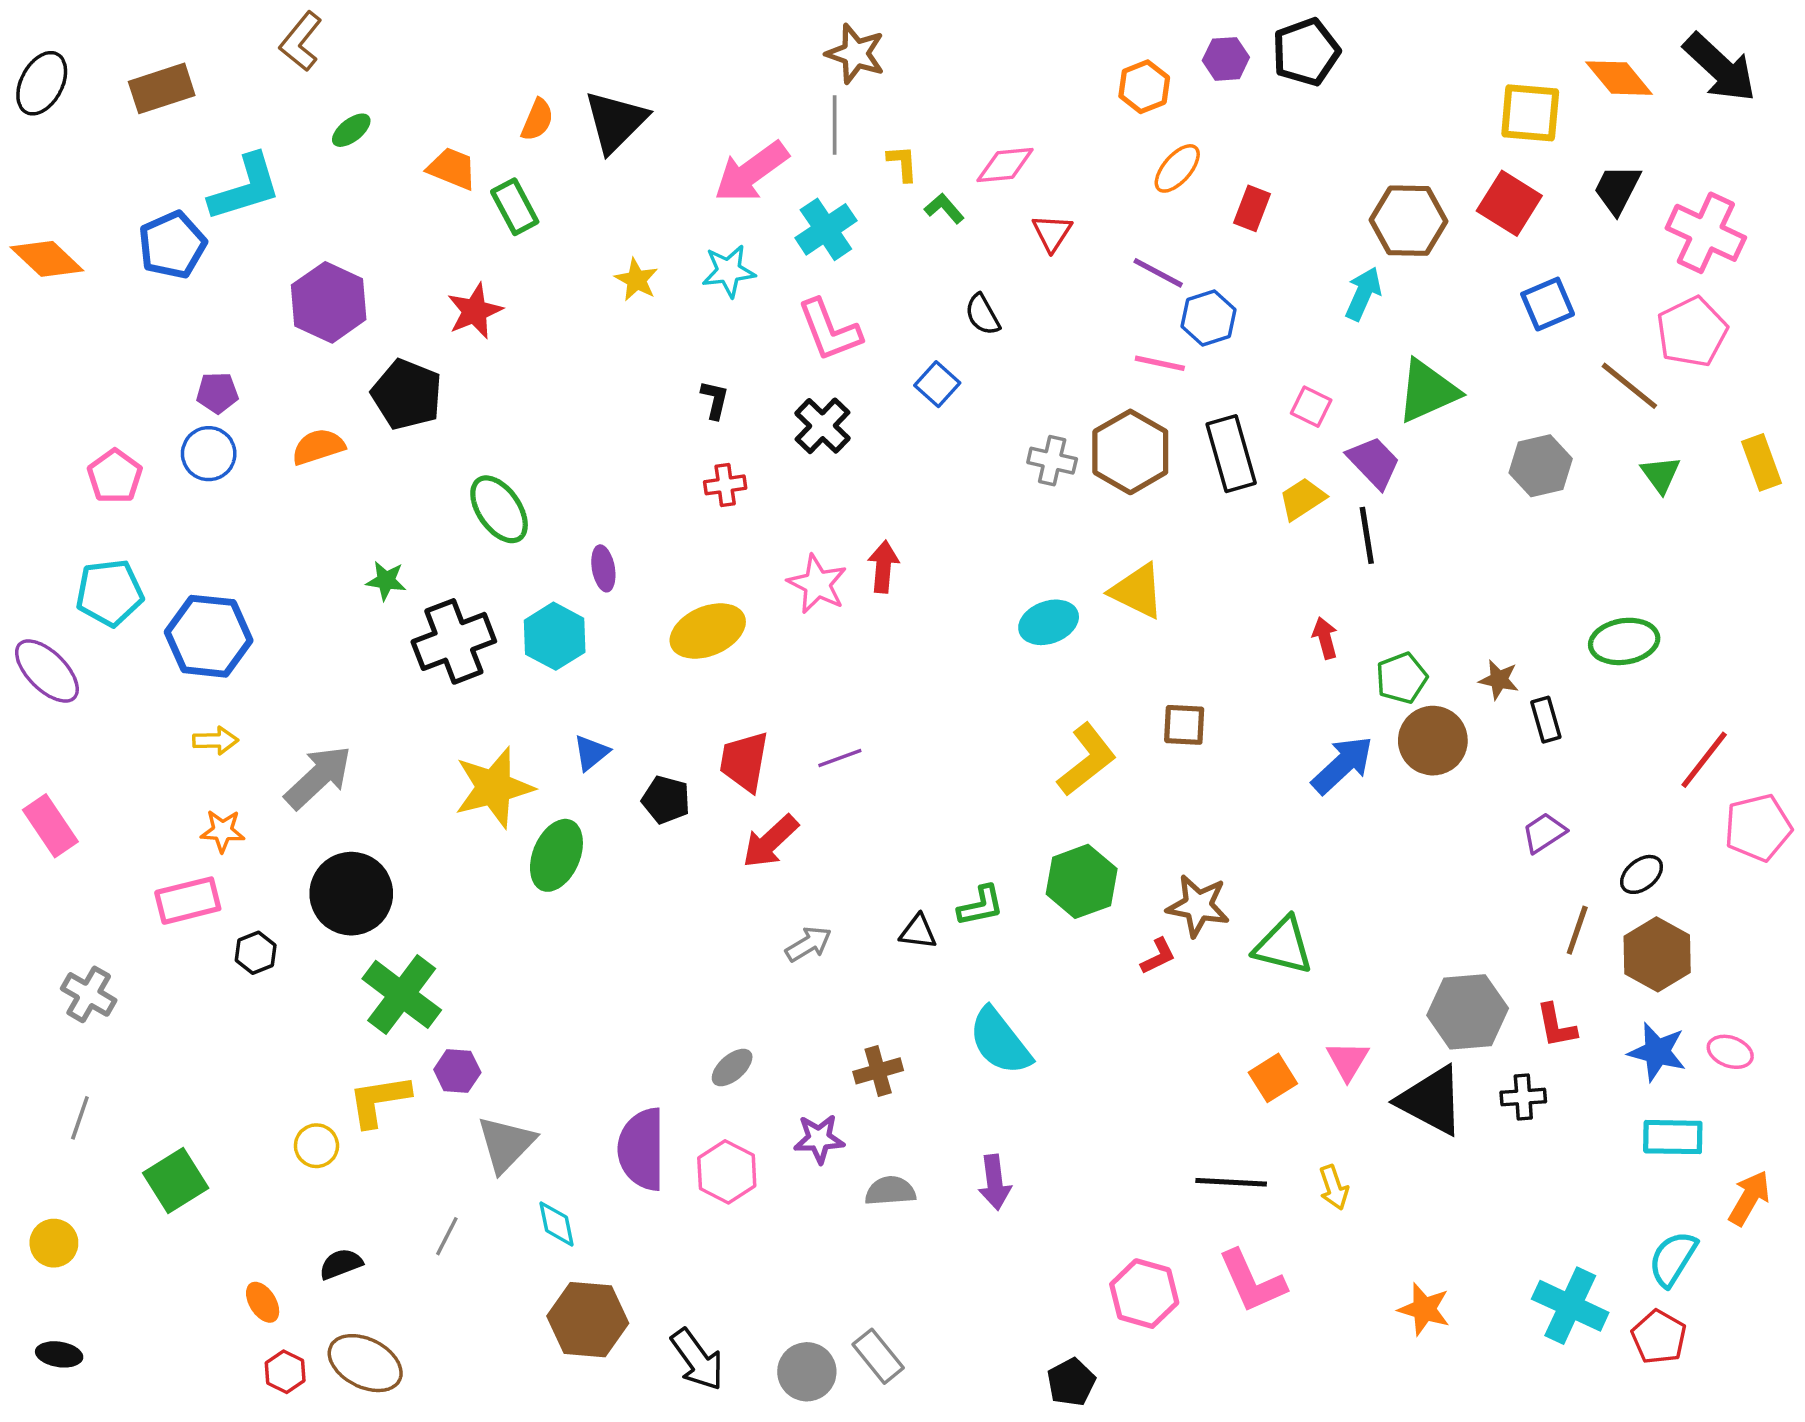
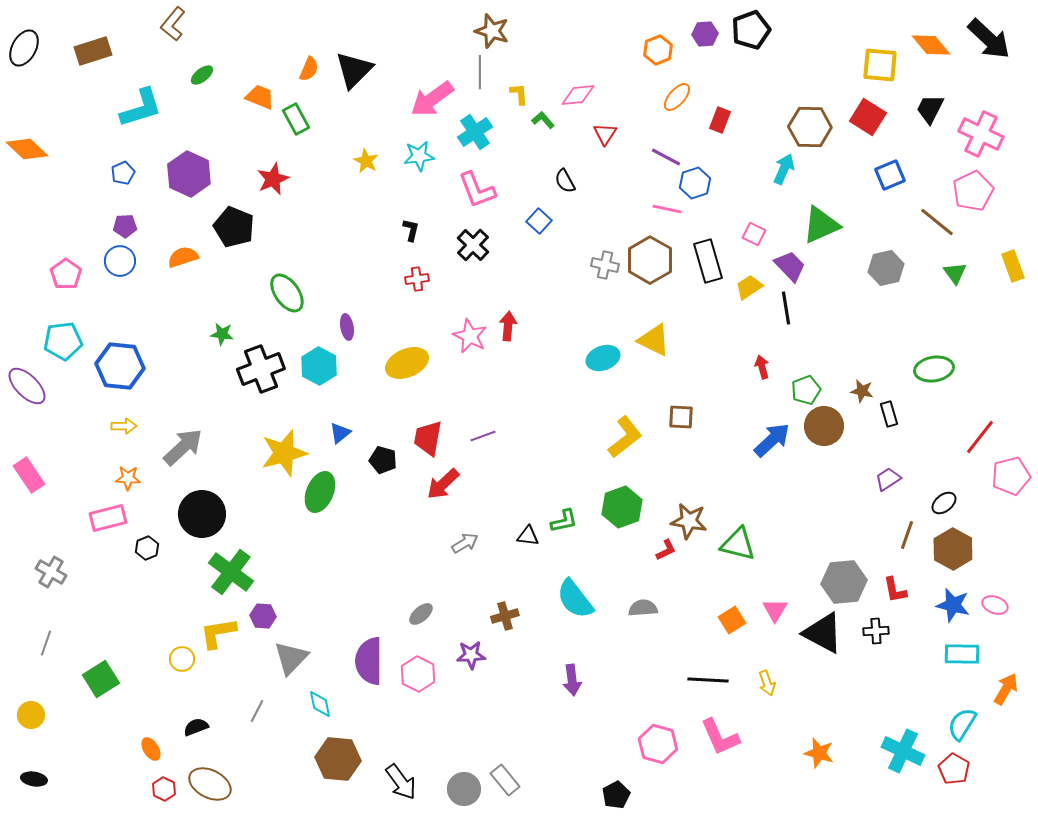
blue pentagon: (172, 245) -> (123, 173), moved, size x0.6
gray semicircle: (890, 1191) -> (643, 608), moved

